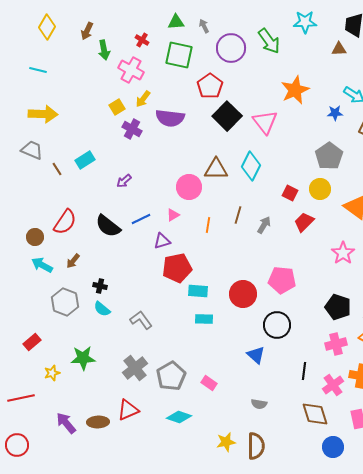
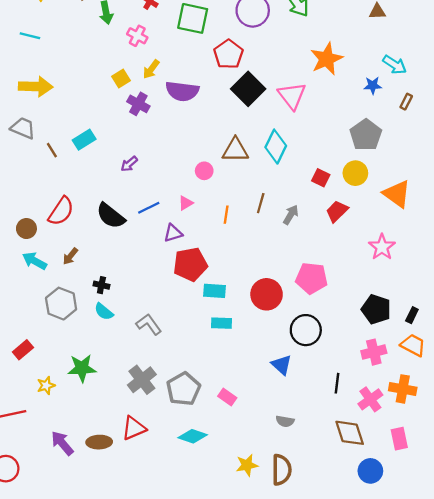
pink cross: (131, 70) -> (137, 36), size x0.7
pink circle: (189, 187) -> (204, 171), size x0.6

